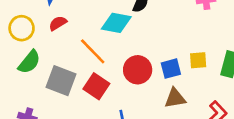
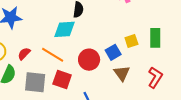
red semicircle: (58, 23) -> (24, 54), moved
brown triangle: (175, 98) -> (122, 73), turned -42

